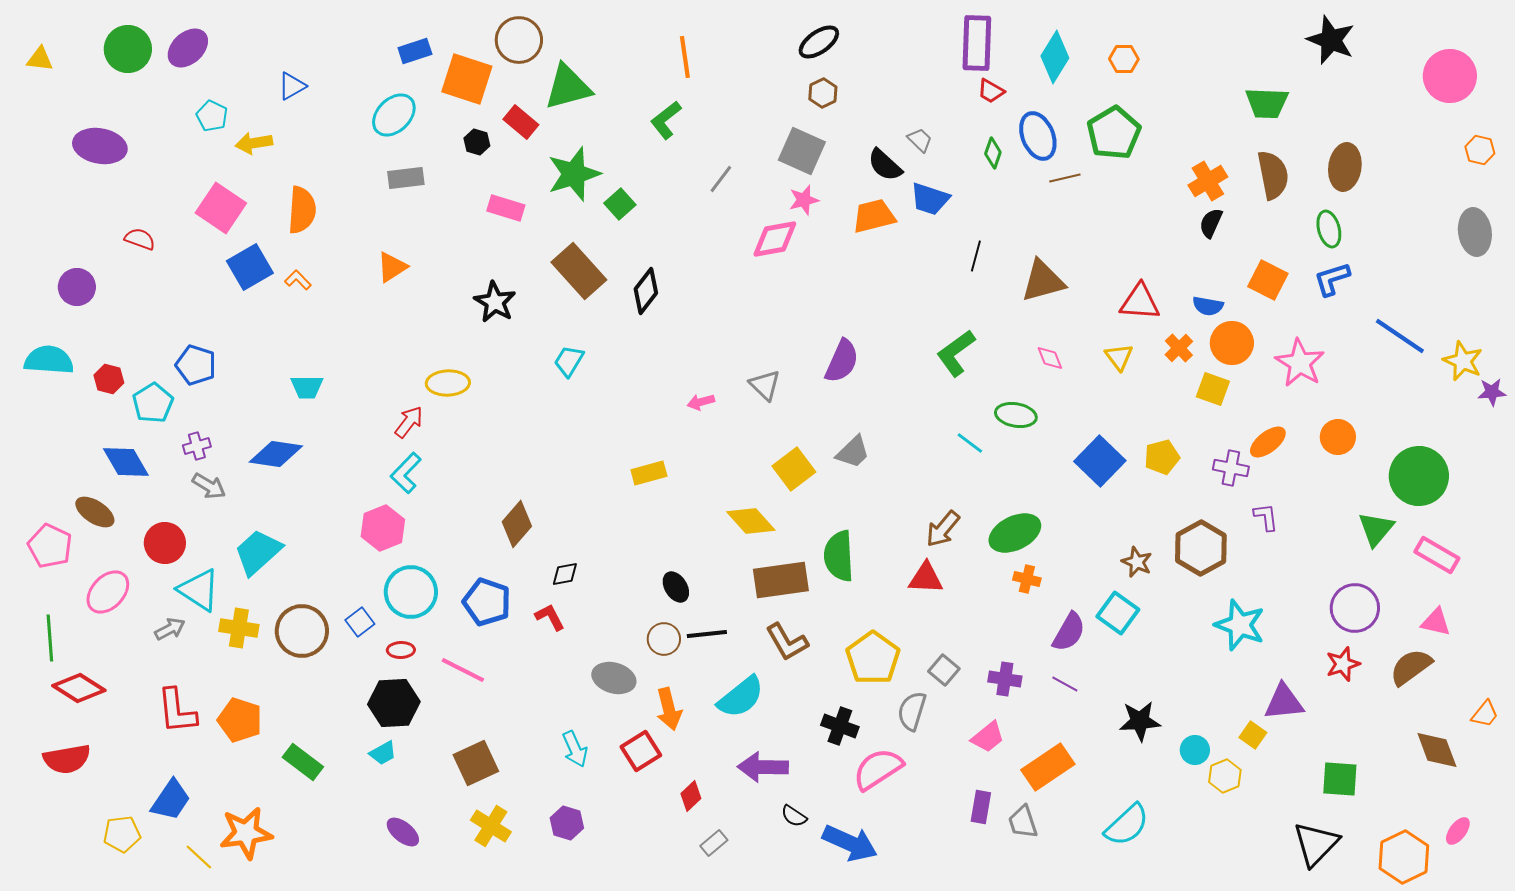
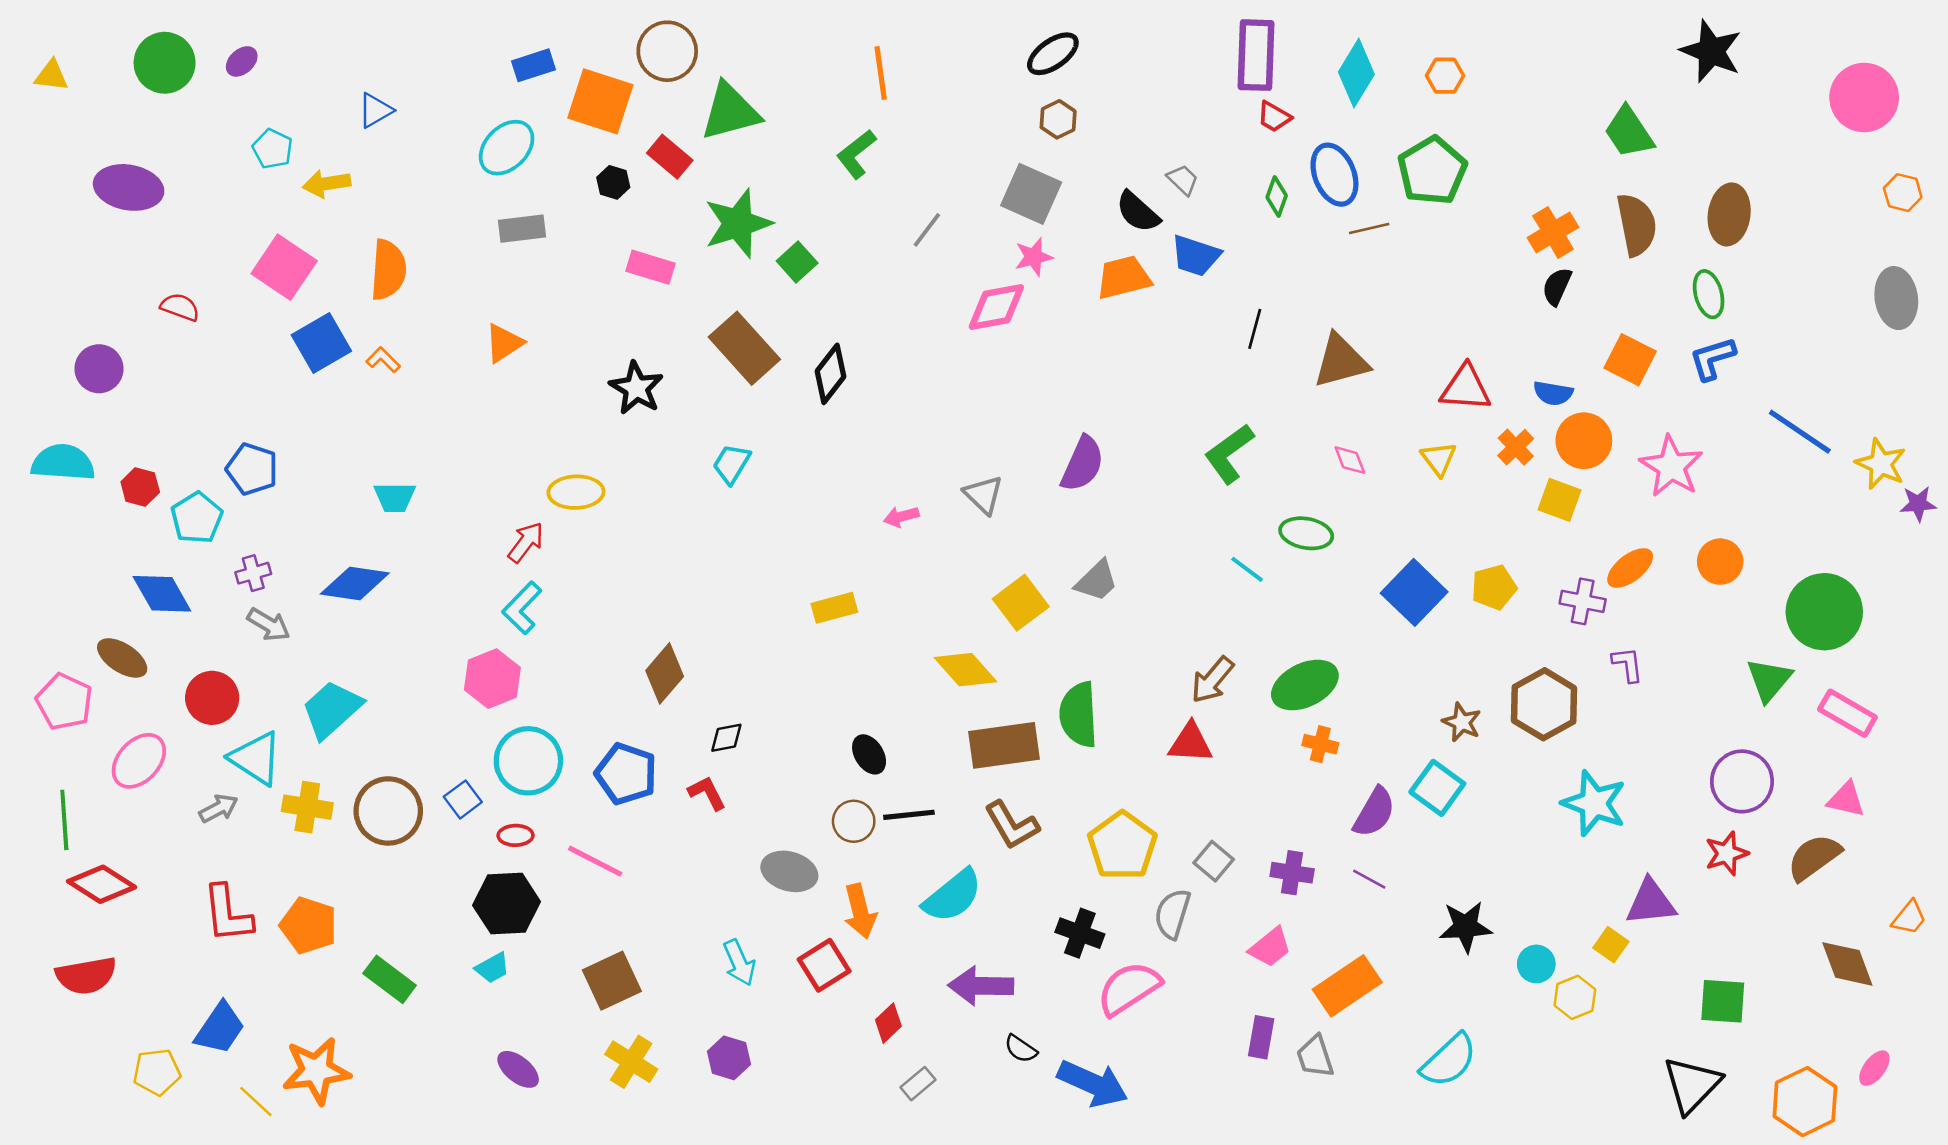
purple ellipse: (188, 48) -> (242, 61), size x0.6
green trapezoid: (1267, 103) -> (1629, 132), turned 54

